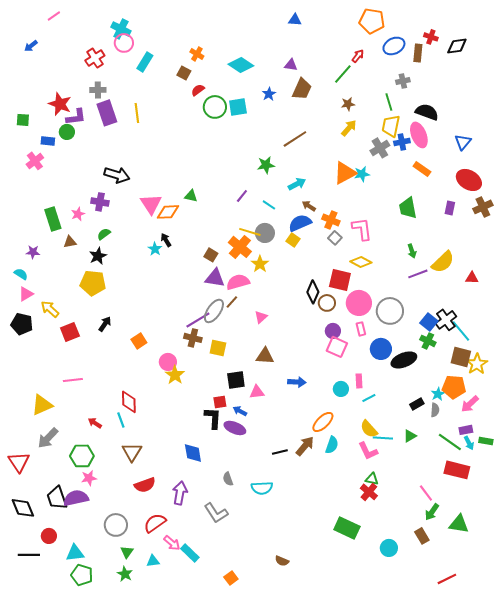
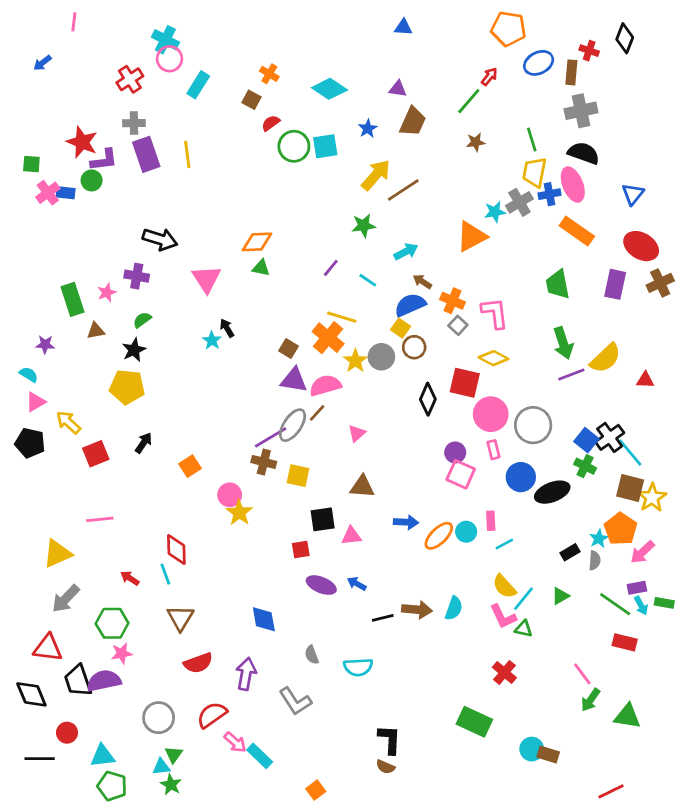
pink line: (54, 16) -> (74, 22), turned -48
black diamond: (457, 46) -> (625, 38), moved, turned -60
gray cross: (403, 81) -> (581, 111), moved, size x1.6
yellow arrow: (349, 128) -> (376, 175), moved, size x1.4
pink cross: (35, 161) -> (48, 193), moved
orange rectangle: (422, 169) -> (577, 231), size x1.4
cyan star: (362, 174) -> (495, 212), moved
purple rectangle: (450, 208) -> (615, 284), size x1.5
orange diamond: (168, 212) -> (257, 242), moved
gray circle: (265, 233) -> (381, 357), moved
green arrow: (412, 251) -> (563, 343), size x1.6
brown circle: (327, 303) -> (414, 347), moved
orange pentagon: (454, 387) -> (621, 529), turned 30
blue arrow: (240, 411) -> (357, 584), moved
black L-shape: (213, 418) -> (390, 739), moved
orange ellipse: (323, 422) -> (439, 536), moved
cyan line: (383, 438) -> (524, 599), turned -54
brown arrow: (305, 446) -> (417, 610), turned 55
red triangle: (19, 462) -> (48, 648), moved, turned -50
red rectangle: (457, 470) -> (625, 642), size x0.7
green triangle: (372, 479) -> (524, 629), moved
brown rectangle: (422, 536) -> (548, 755), moved, turned -42
cyan triangle: (153, 561) -> (161, 767), moved

